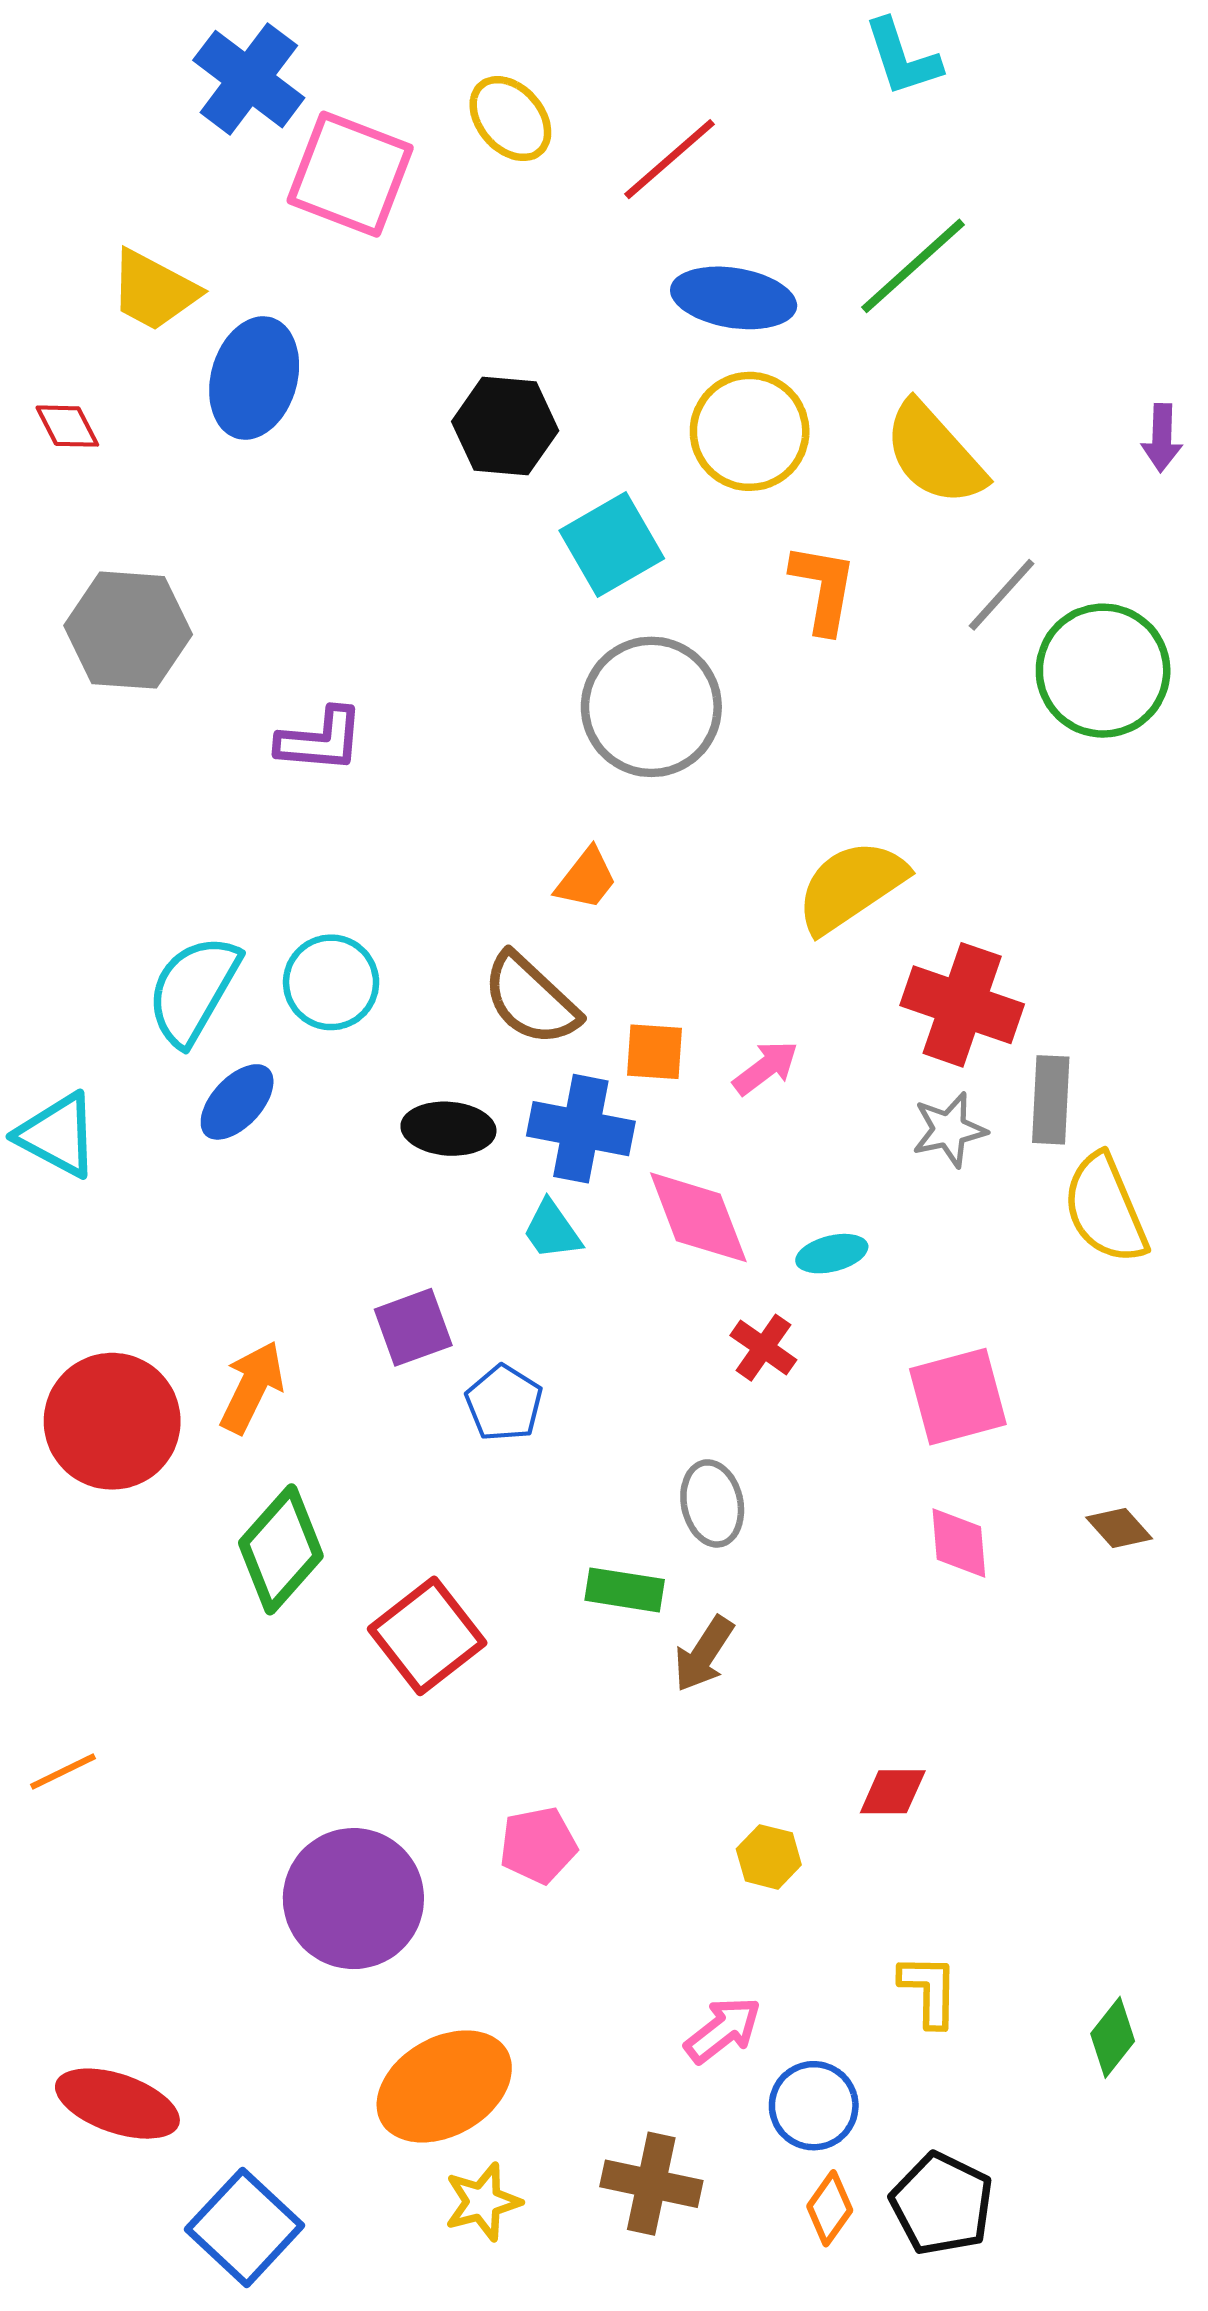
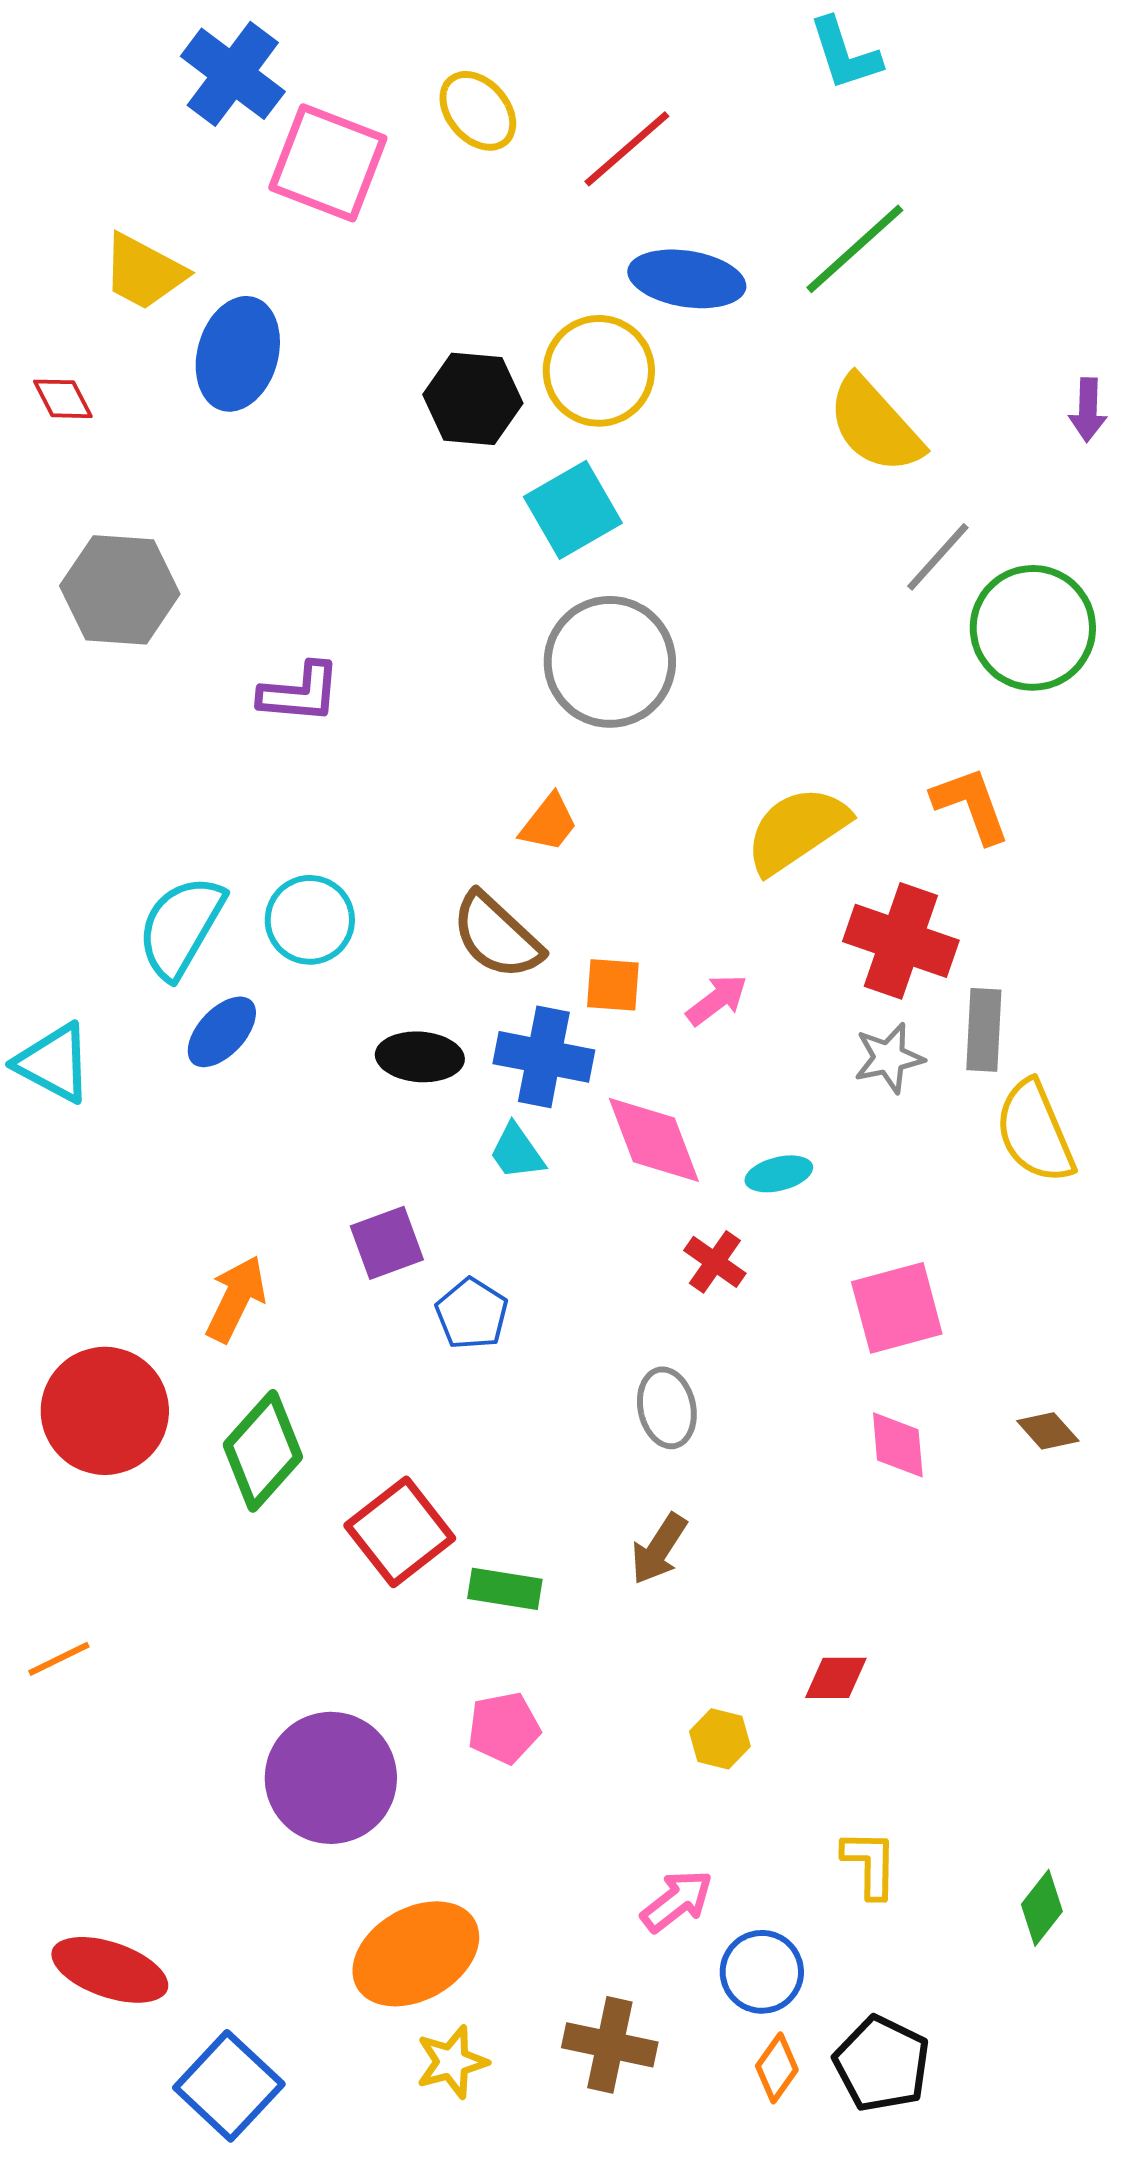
yellow circle: (750, 431) -> (599, 371), moved
orange L-shape: (823, 588) -> (971, 805), moved, turned -30
red circle: (112, 1421) -> (105, 1411), moved
green rectangle: (625, 1590) -> (505, 1589), moved

